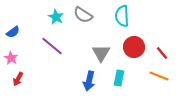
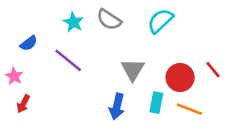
cyan semicircle: (122, 16) -> (160, 21), turned 50
blue semicircle: (13, 32) -> (29, 43), moved
red circle: (134, 47) -> (180, 78), moved
orange line: (159, 76) -> (189, 109), moved

